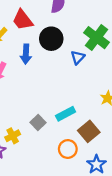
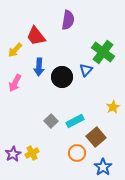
black circle: (51, 39) -> (62, 77), moved
gray square: (38, 123) -> (51, 121), moved
yellow cross: (13, 136) -> (32, 153), moved

